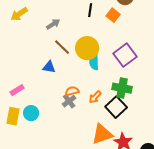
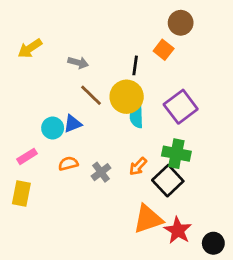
black line: (90, 10) -> (135, 65), moved
gray arrow: (53, 24) -> (78, 63), turned 48
blue triangle: (49, 67) -> (73, 124), turned -32
orange semicircle: (72, 91) -> (68, 164), moved
cyan circle: (31, 113) -> (53, 128), moved

